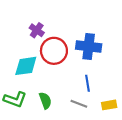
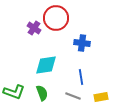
blue cross: (89, 46) -> (82, 43), size x0.7
red circle: (54, 51) -> (56, 18), moved
cyan diamond: (26, 66) -> (46, 65), moved

